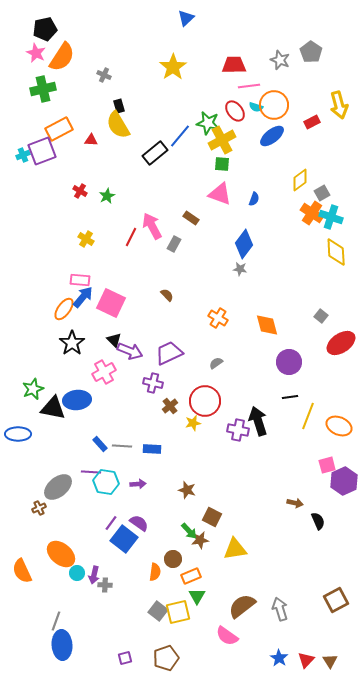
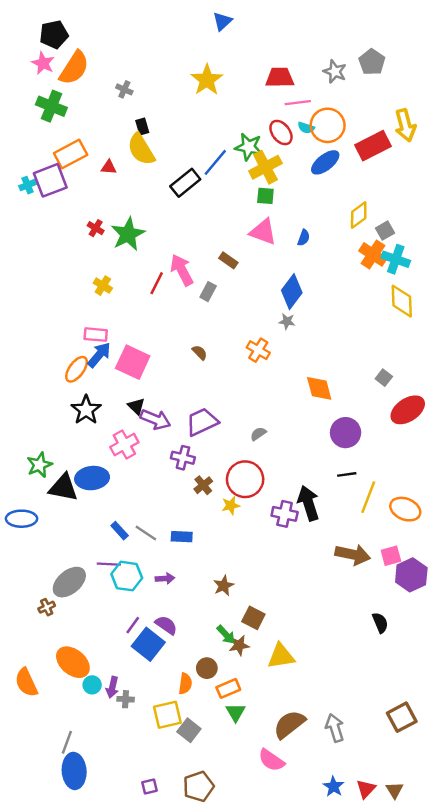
green cross: (43, 89) -> (51, 106), turned 35
red rectangle: (312, 122) -> (373, 146), size x1.8
green star: (107, 196) -> (128, 234), size x1.8
orange cross: (218, 318) -> (258, 350), moved
gray line: (122, 446) -> (146, 533), turned 30
brown star: (187, 490) -> (224, 586), turned 30
brown arrow: (295, 503) -> (353, 555), moved, size x1.8
yellow square: (178, 612) -> (167, 715), moved

